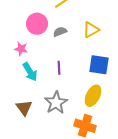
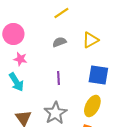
pink circle: (37, 24) -> (13, 34), moved
cyan arrow: (30, 72) -> (16, 82), moved

